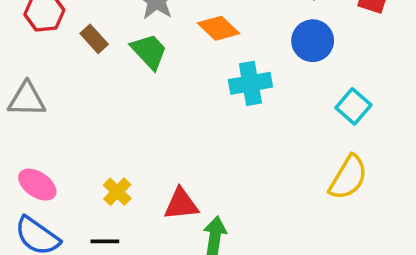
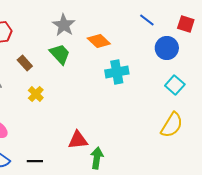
brown rectangle: (94, 39) -> (25, 63), moved
blue circle: (313, 41) -> (167, 48), moved
yellow cross: (117, 192) -> (36, 94), moved

